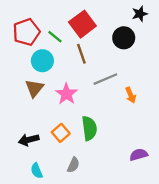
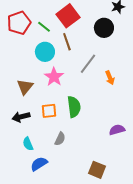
cyan circle: (42, 61) -> (45, 52), moved
gray line: (105, 79) -> (88, 64), turned -30
brown triangle: (34, 88) -> (25, 87), moved
orange square: (61, 133) -> (49, 111), turned 35

